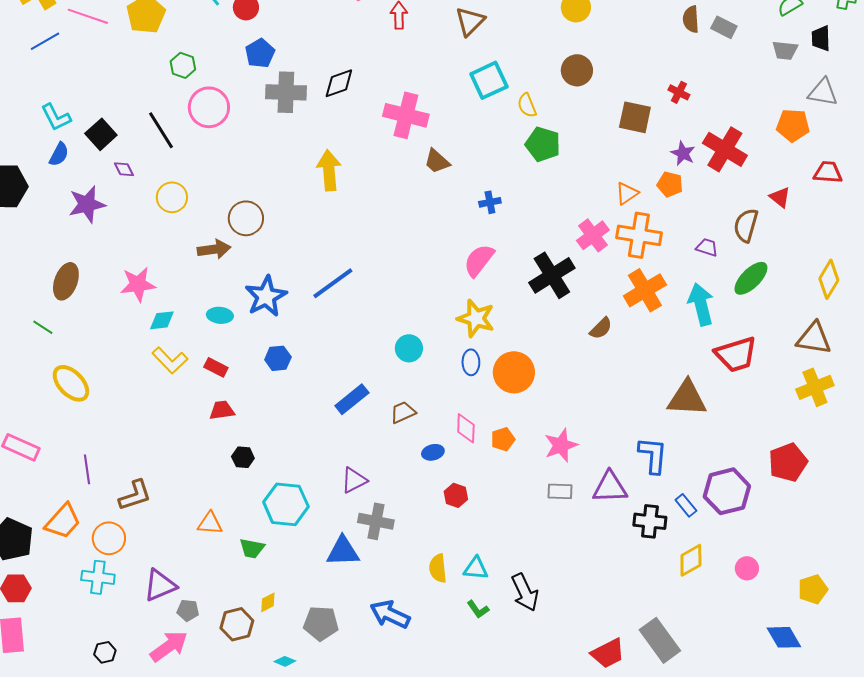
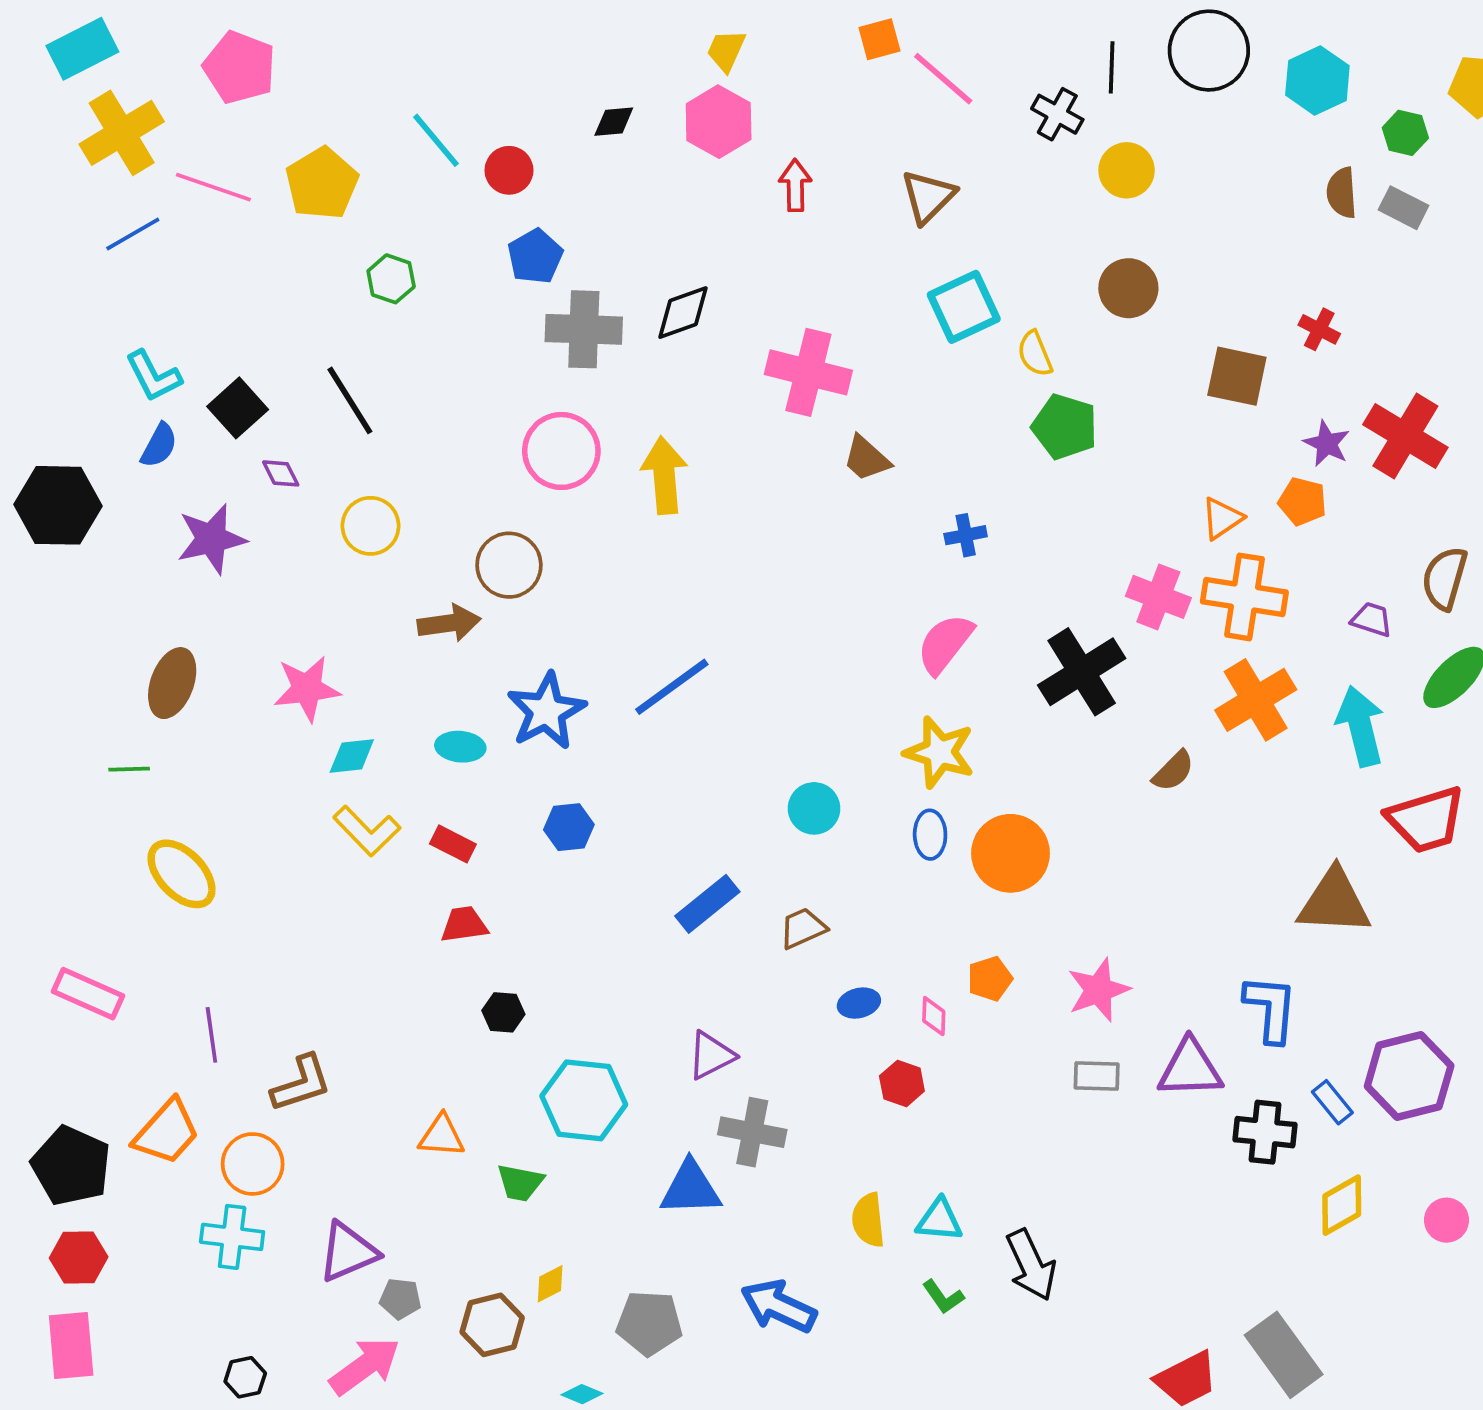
pink circle: (209, 107) -> (561, 451), moved
pink cross: (593, 235) -> (1158, 597), turned -32
green line: (43, 327) -> (129, 769), turned -35
pink diamond: (466, 428) -> (934, 1016), moved, size x0.7

